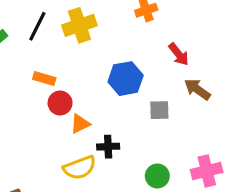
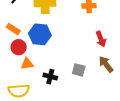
blue hexagon: (126, 79) -> (40, 34), moved
black cross: (108, 147) -> (50, 77), moved

